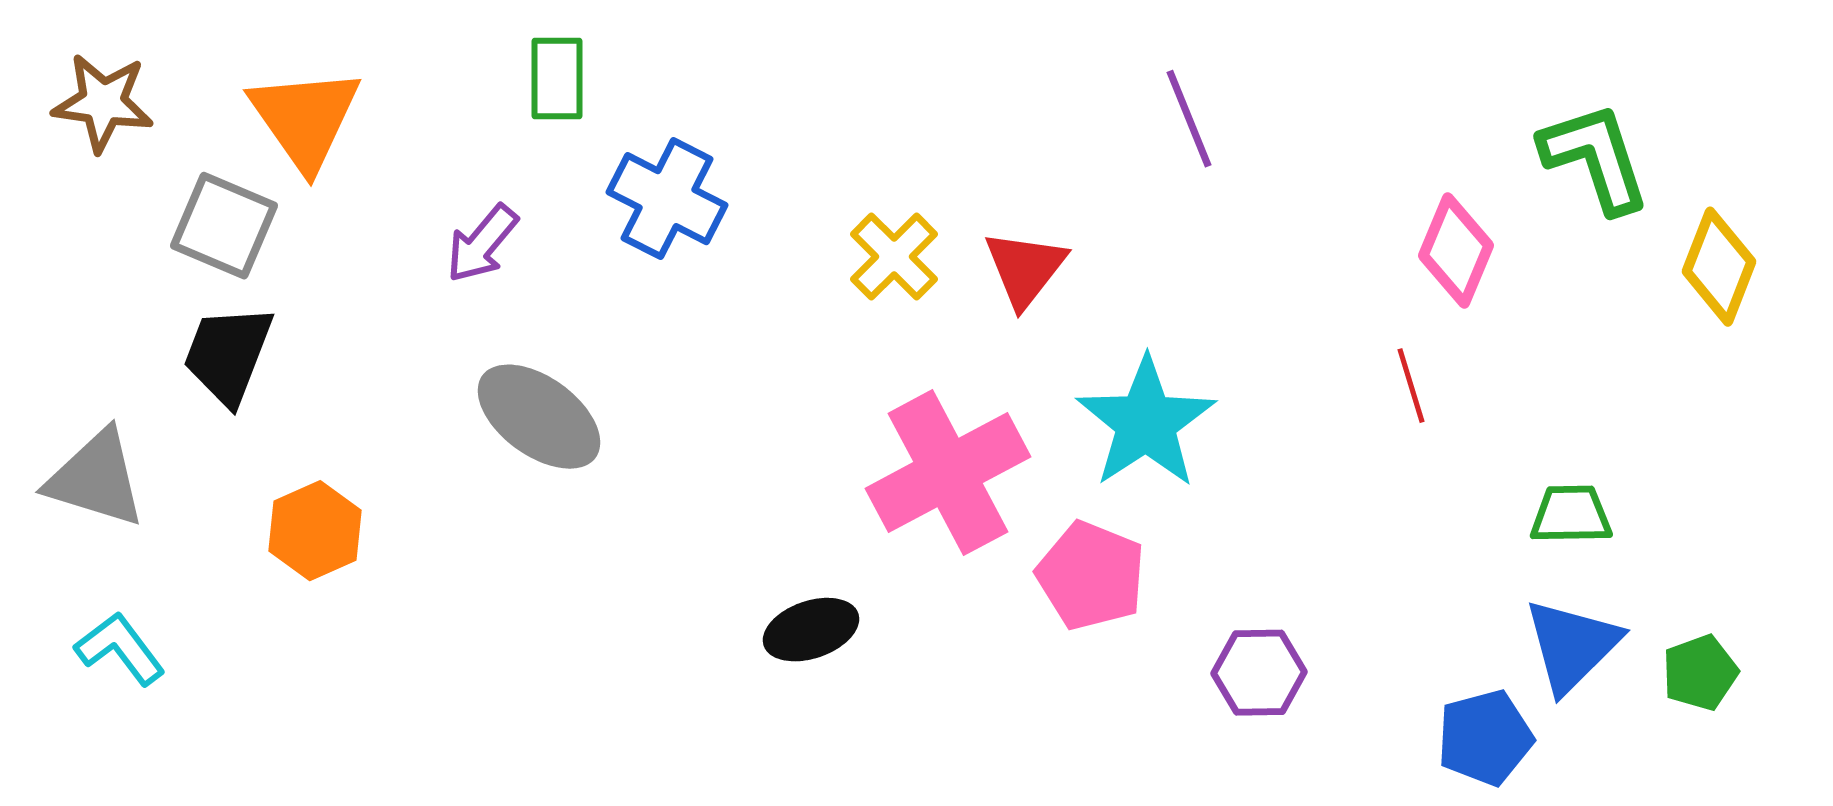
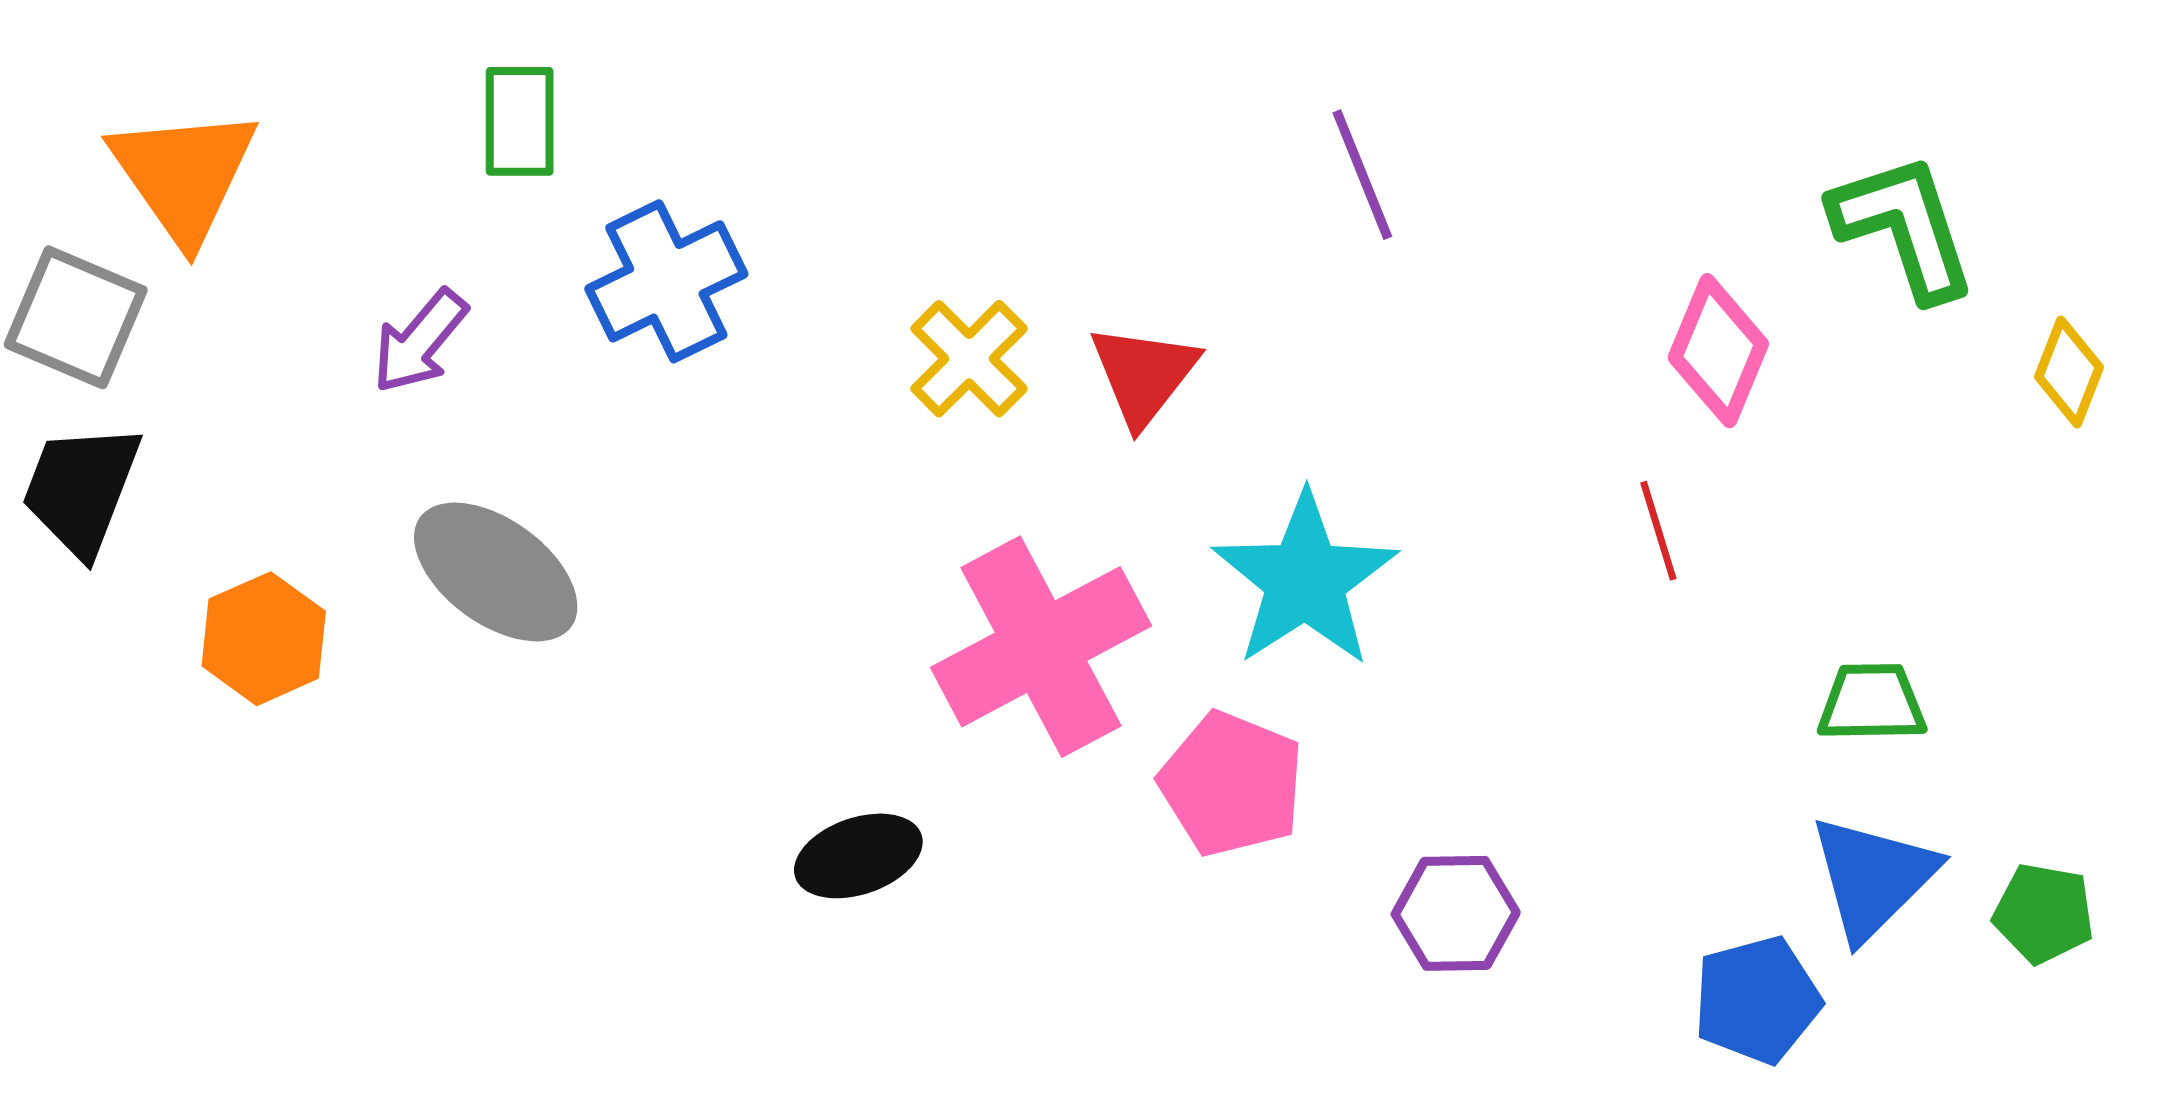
blue cross: (667, 199) -> (666, 281), turned 37
yellow diamond: (1719, 267) -> (2069, 372), size x0.7
orange hexagon: (315, 531) -> (264, 639), moved
green pentagon: (1700, 673) -> (2044, 913), turned 30

